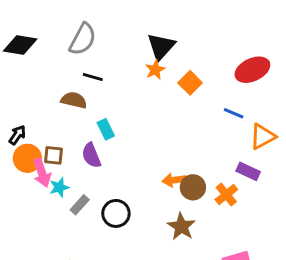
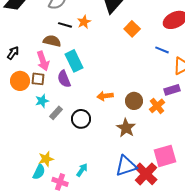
orange star: (155, 70) -> (84, 22), moved
cyan rectangle: (106, 129) -> (74, 61), size x1.5
black arrow: (17, 135) -> (13, 53), moved
purple rectangle: (248, 171) -> (172, 90), turned -42
pink arrow: (42, 173) -> (43, 61), moved
orange arrow: (174, 180) -> (105, 96), moved

